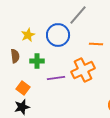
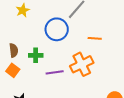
yellow star: (28, 35) -> (23, 10), moved
orange square: (23, 88) -> (13, 70), moved

